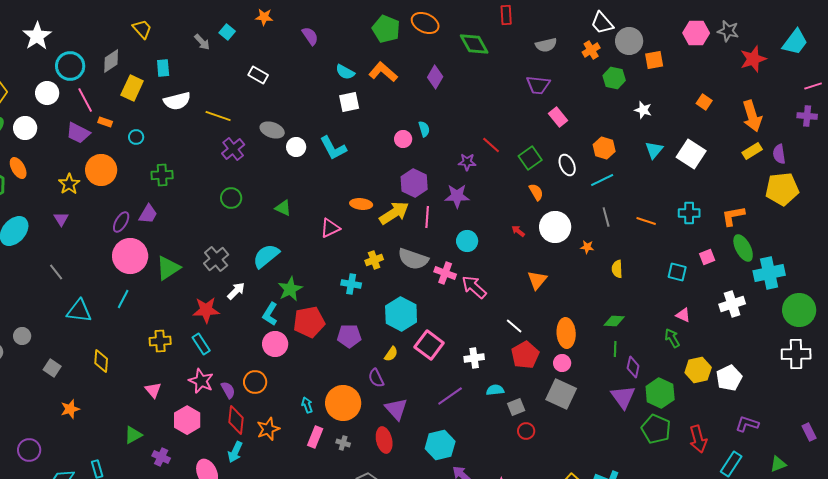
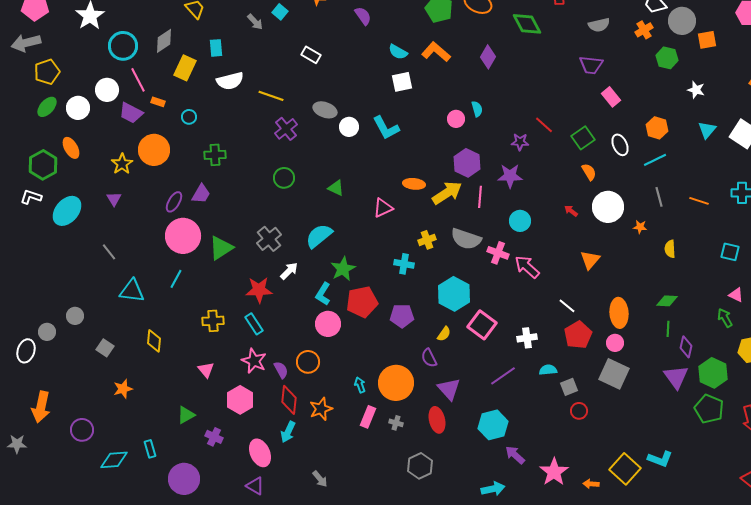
white circle: (47, 93) -> (107, 90), moved

